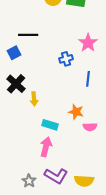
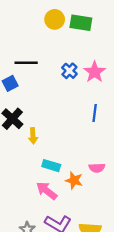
blue cross: (66, 59) -> (69, 71), moved, turned -32
orange star: (76, 112) -> (74, 180), moved
pink arrow: (46, 147) -> (47, 191), turned -66

